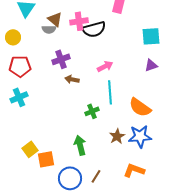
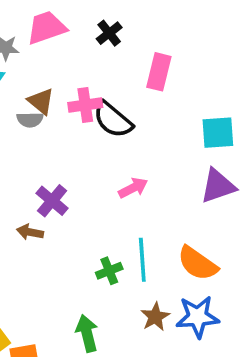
black semicircle: (94, 29) -> (113, 120), turned 55
purple cross: (61, 59) -> (52, 201), moved, turned -30
purple triangle: (151, 65) -> (218, 186), size x1.5
brown arrow: (72, 79) -> (30, 232), moved
cyan line: (110, 92) -> (142, 260), moved

